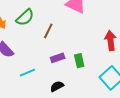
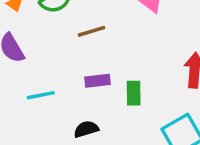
brown line: (48, 31) -> (91, 31), turned 35

